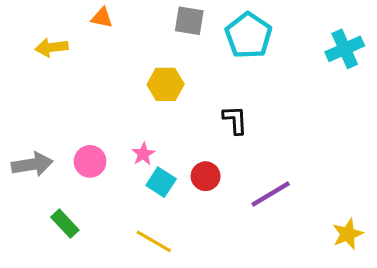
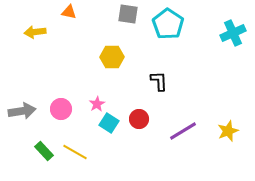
yellow star: (348, 234) -> (228, 131), moved
yellow line: (154, 241) -> (75, 152), moved

